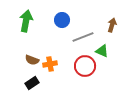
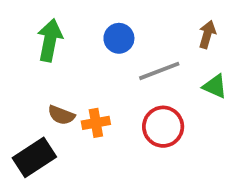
brown arrow: (112, 25) -> (207, 34), moved
green triangle: (102, 51) -> (215, 86), moved
black rectangle: (32, 83) -> (34, 157), moved, size x1.5

